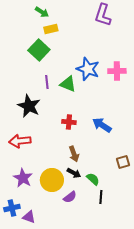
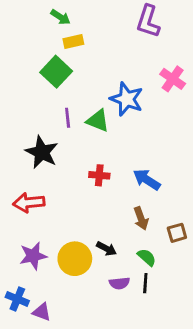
pink cross: (117, 71) -> (173, 79), moved, turned 36
brown arrow: (74, 154) -> (141, 218), moved
purple star: (23, 178) -> (33, 256), turned 30
green semicircle: (93, 179) -> (147, 257), moved
purple semicircle: (70, 197) -> (119, 283), moved, turned 32
blue cross: (12, 208) -> (17, 299), turned 35

